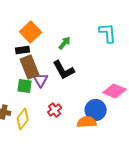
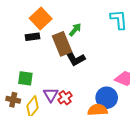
brown rectangle: (30, 67) -> (62, 44), moved
purple triangle: (41, 80) -> (51, 95), moved
green square: (25, 86) -> (25, 78), moved

